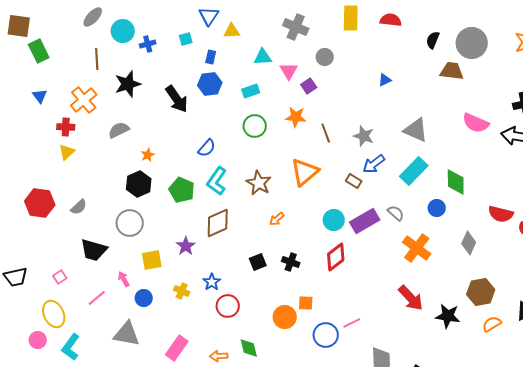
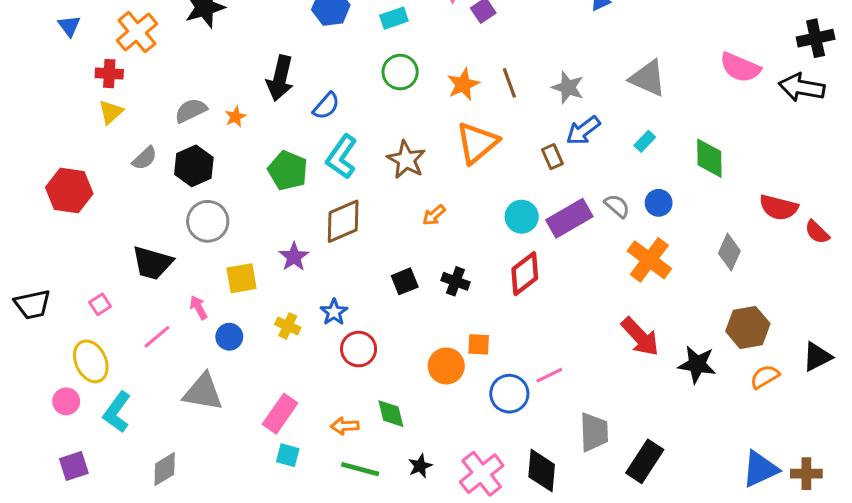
black arrow: (177, 99) -> (280, 78), moved, turned 48
orange star: (296, 117) -> (463, 84), moved, turned -30
gray semicircle: (119, 130) -> (191, 111), moved
cyan rectangle: (414, 171) -> (645, 141), size x0.5
brown rectangle: (354, 181) -> (552, 157), turned 35
black hexagon: (139, 184) -> (194, 166), moved
gray semicircle: (79, 207) -> (145, 158), moved
blue circle: (437, 208) -> (659, 203), moved

